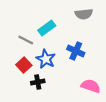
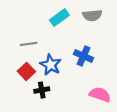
cyan rectangle: (47, 28) -> (59, 18), moved
gray line: (26, 40) -> (29, 44), turned -35

